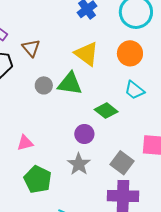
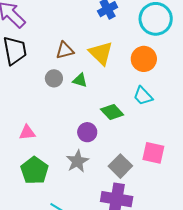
brown triangle: (31, 48) -> (65, 50), moved, turned 48
green triangle: (70, 84) -> (80, 80), size x0.6

